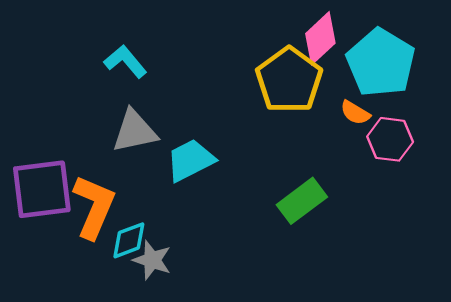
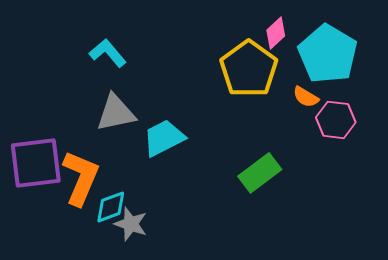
pink diamond: (320, 38) -> (276, 33), size x0.7

